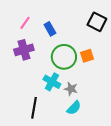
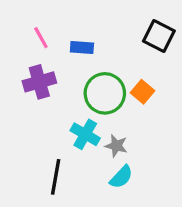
pink line: (25, 23) -> (41, 38), turned -64
blue rectangle: (50, 29) -> (82, 48), turned -56
orange square: (87, 56) -> (143, 92), turned -32

